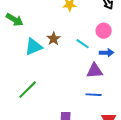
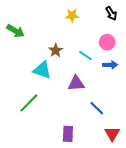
cyan triangle: (34, 47) -> (42, 70), moved, turned 42
purple triangle: (95, 71) -> (76, 83), moved
blue line: (94, 95) -> (97, 108), turned 42

